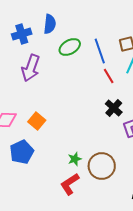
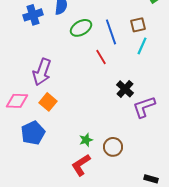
purple arrow: (31, 68) -> (42, 72), moved
red line: (109, 76) -> (101, 57), moved
brown circle: (102, 166) -> (113, 147), size x0.7

